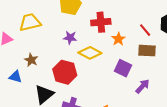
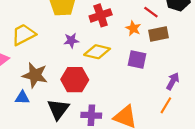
orange star: (118, 39) -> (133, 28), moved
brown star: (31, 60) -> (35, 75), size x1.6
purple arrow: (142, 86) -> (173, 81), moved

